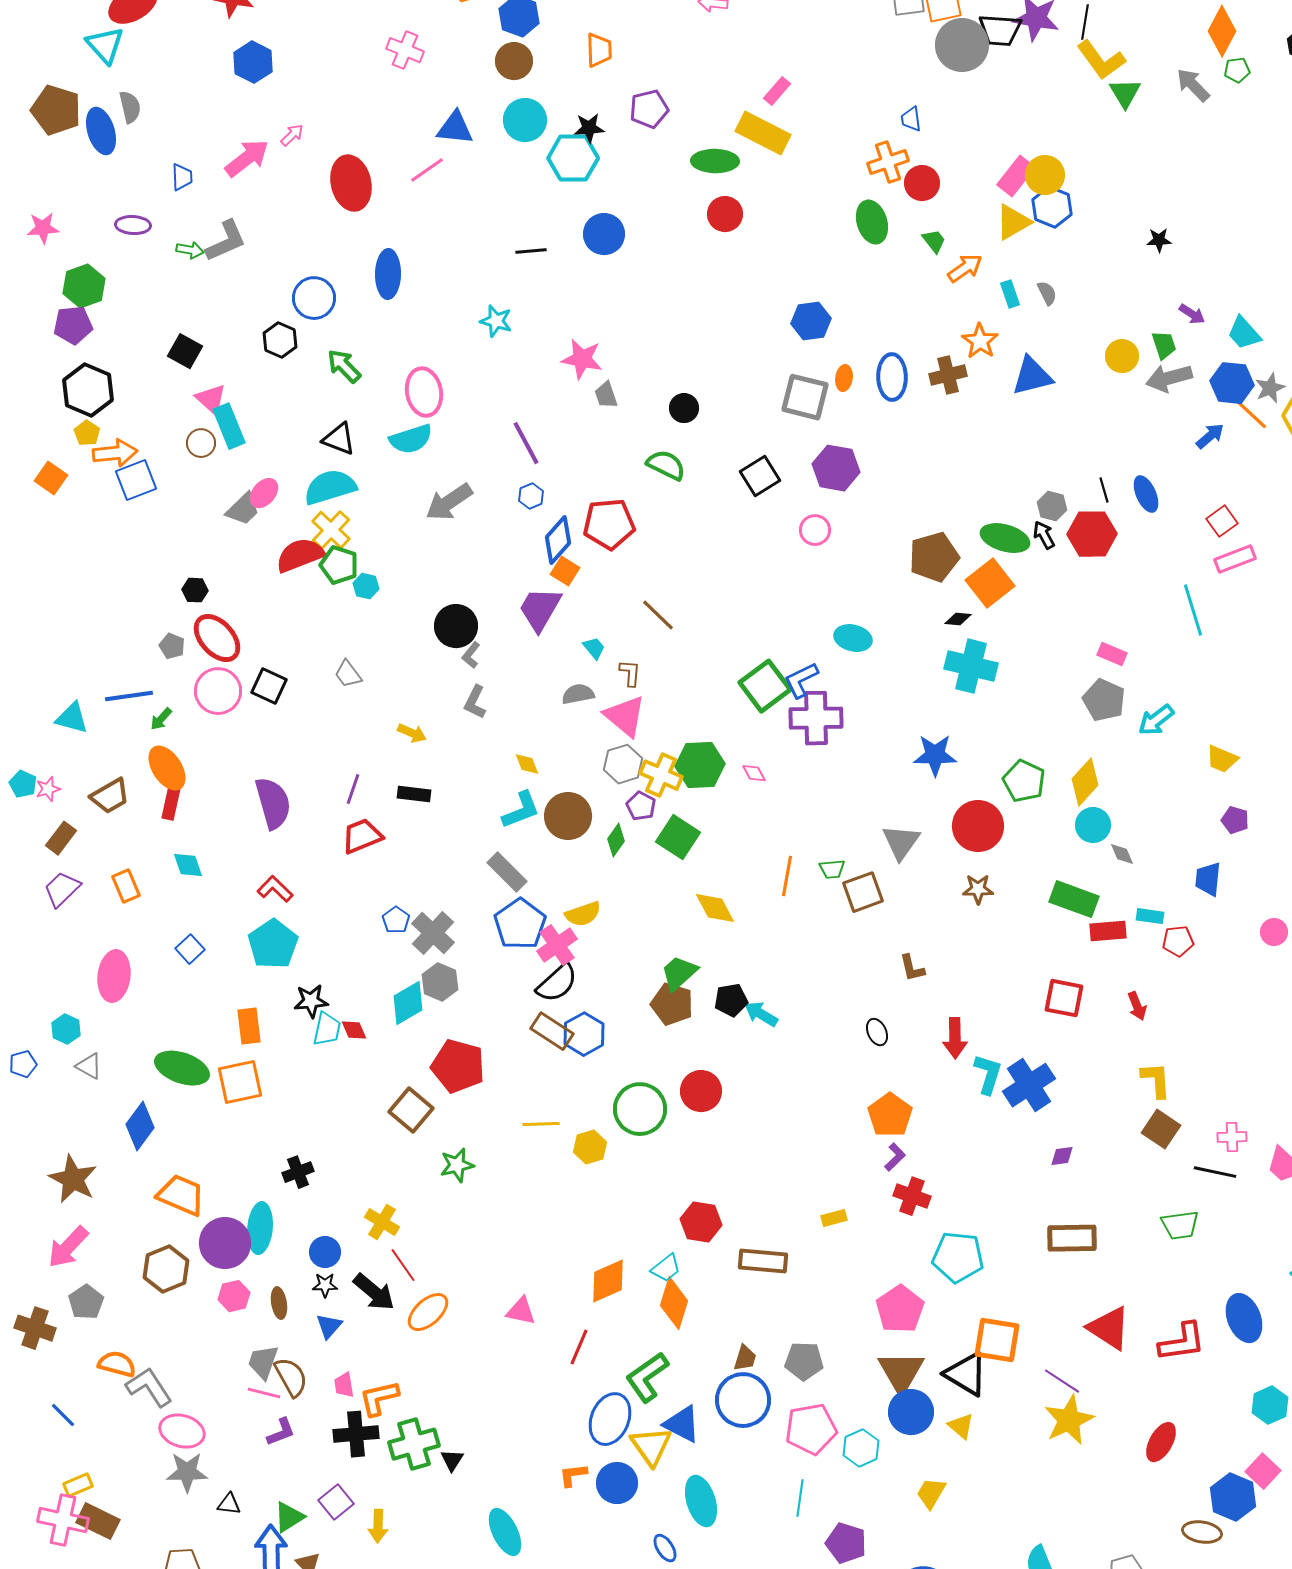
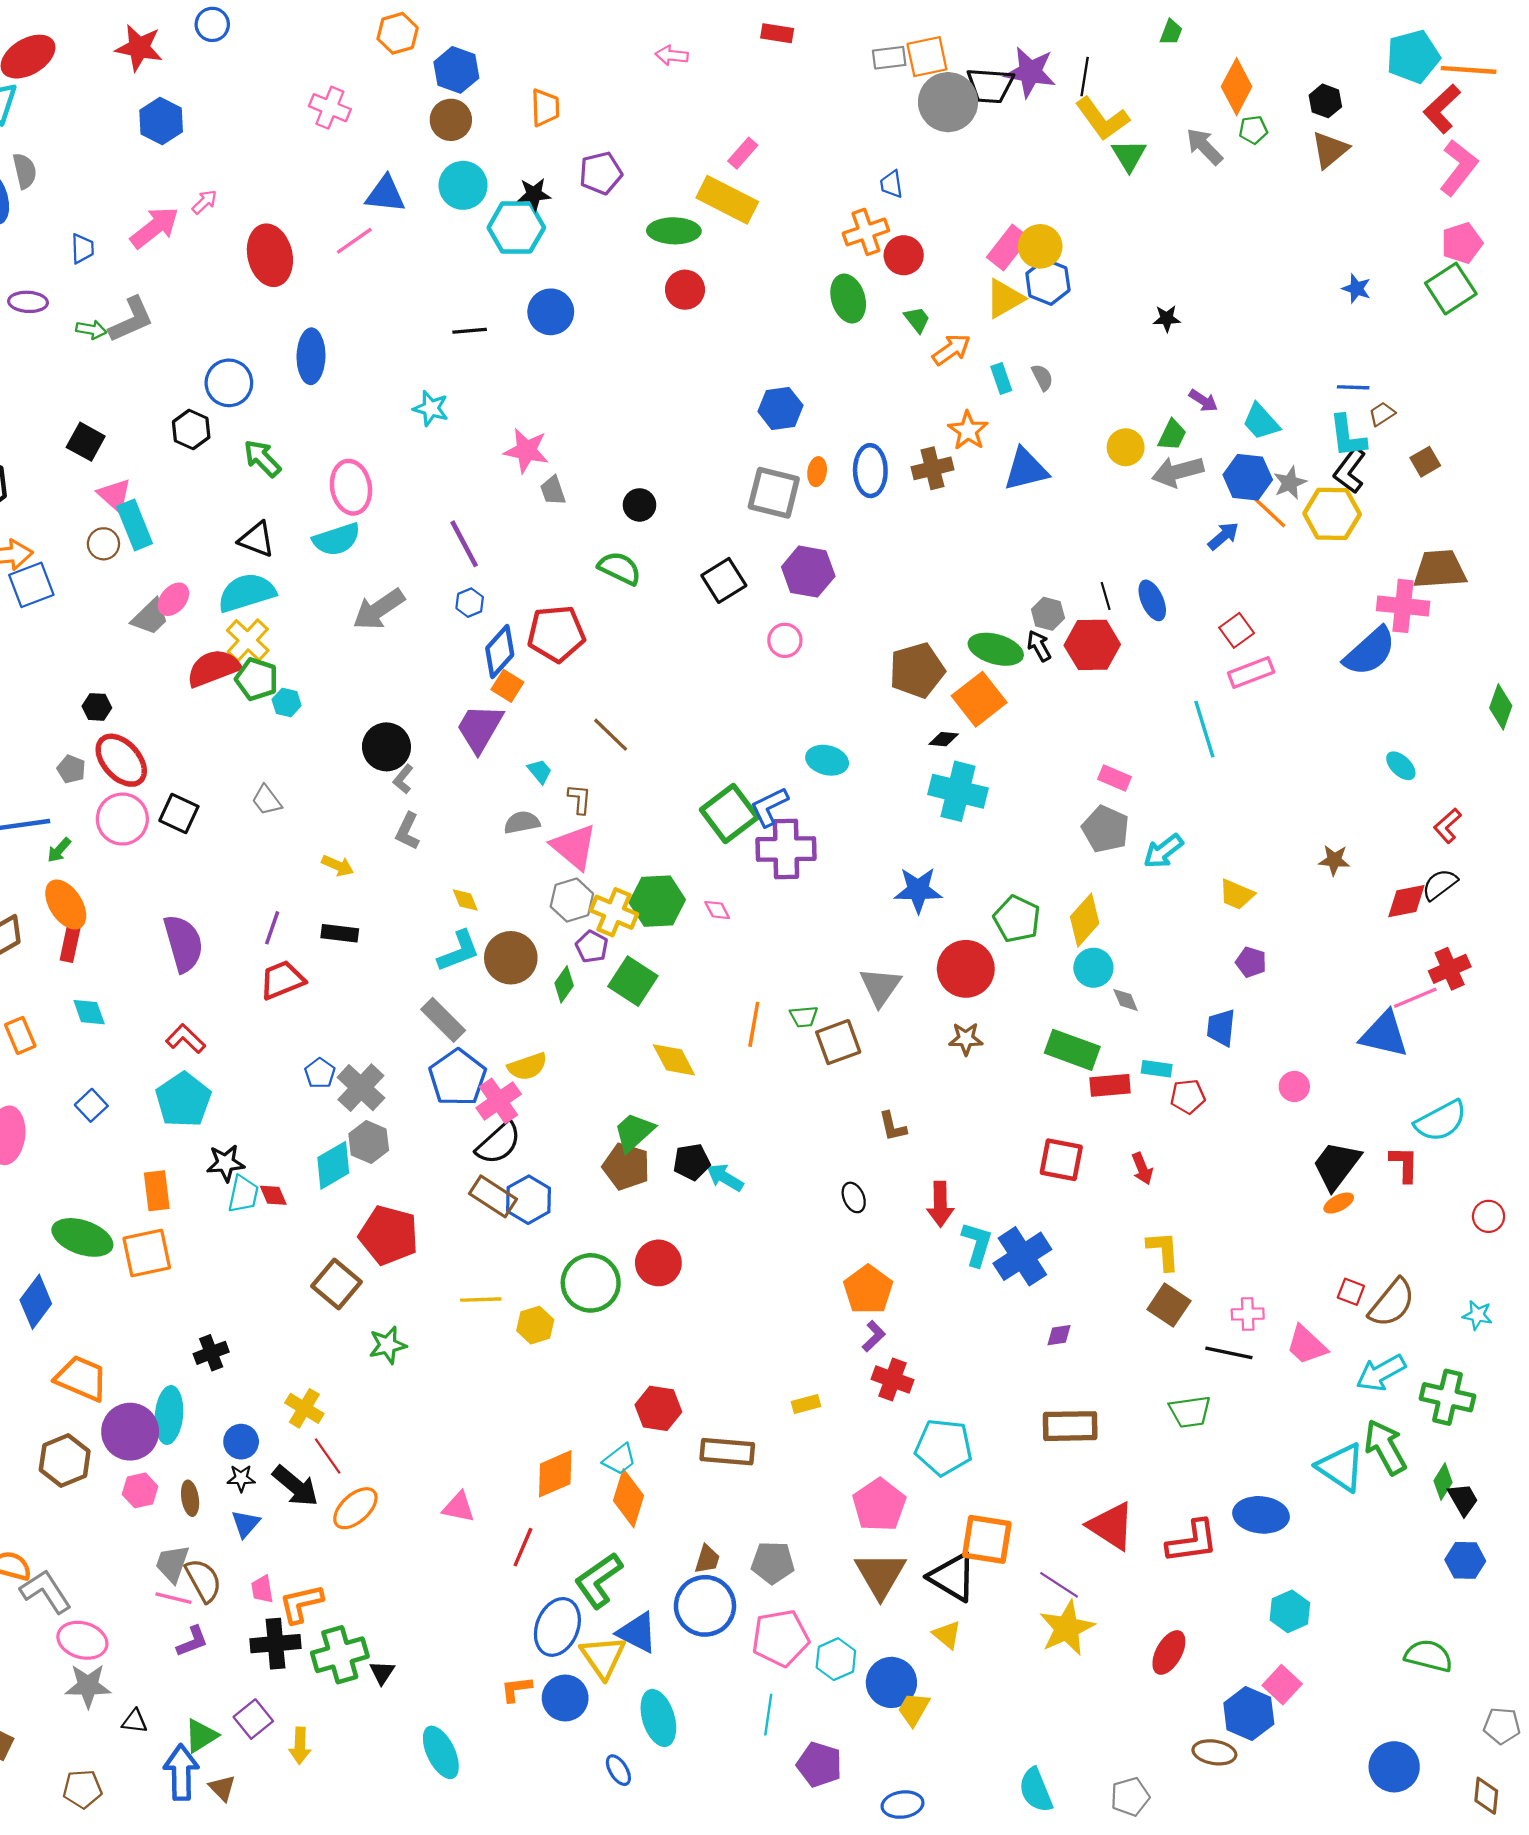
green trapezoid: (1164, 345) -> (1172, 435), turned 44
blue ellipse: (1244, 1318) -> (1261, 1515), turned -63
blue circle: (911, 1412) -> (891, 1682), moved

